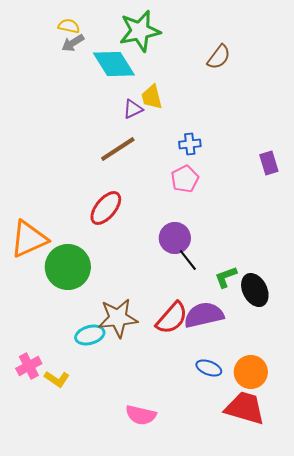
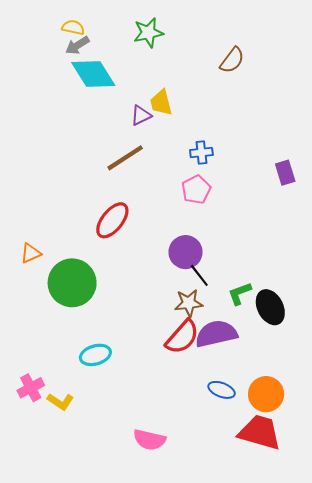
green star: (140, 31) -> (148, 33), size x0.7
cyan diamond: (114, 64) -> (93, 74), moved
orange triangle: (29, 239) -> (31, 253), size x0.5
brown star: (118, 318) -> (189, 303), moved, size x0.7

